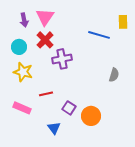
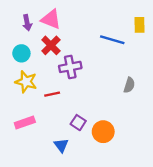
pink triangle: (45, 17) -> (51, 19), turned -42
red line: (46, 94) -> (52, 94), moved
pink rectangle: (22, 108) -> (25, 123), turned -42

